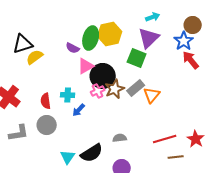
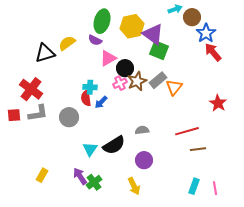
brown circle: (193, 25) -> (192, 17), moved
green ellipse: (91, 38) -> (102, 21), moved
purple triangle: (149, 38) -> (153, 34), moved, turned -40
black triangle: (23, 44) -> (45, 53), moved
yellow semicircle: (35, 57) -> (67, 43), moved
black circle: (103, 76) -> (125, 68), size x0.7
red semicircle: (46, 101) -> (86, 98), moved
gray L-shape: (19, 133) -> (38, 113), moved
red star: (196, 139) -> (218, 103), moved

